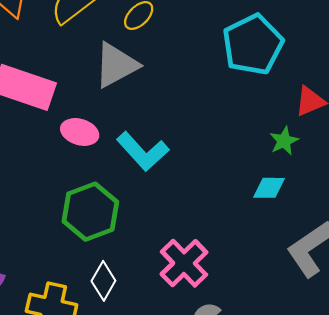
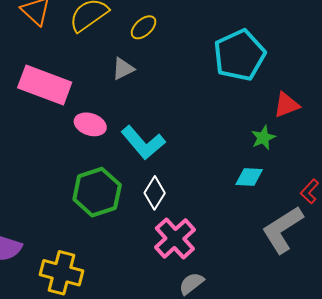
gray triangle: (116, 65) -> (123, 69), size x0.6
white diamond: (103, 281) -> (155, 193), moved

